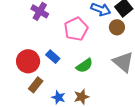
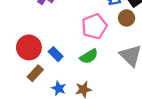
pink pentagon: (76, 29) -> (94, 26), moved
blue rectangle: (53, 57) -> (56, 54), moved

